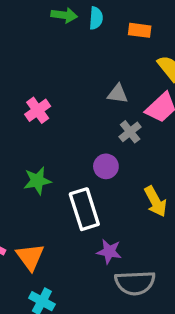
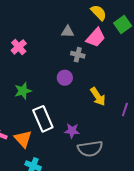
gray cross: (130, 132) -> (78, 55), turned -32
white rectangle: (84, 209) -> (43, 119), moved

